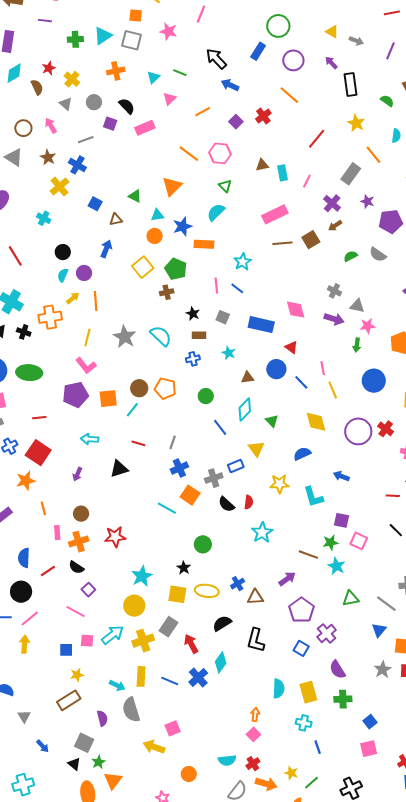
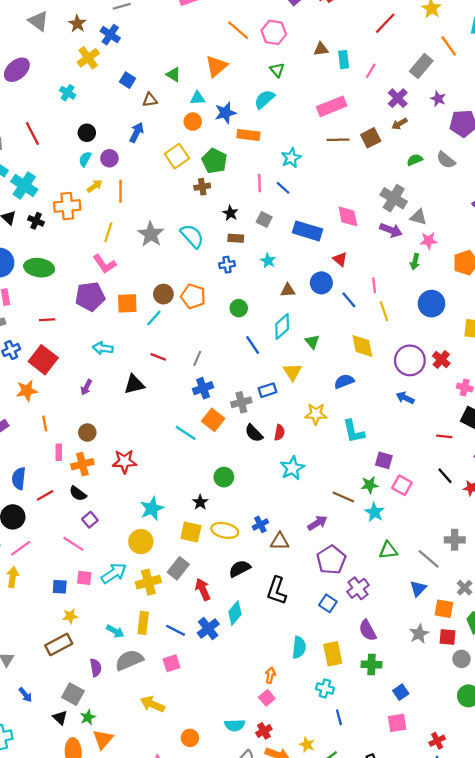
gray cross: (334, 291) -> (394, 198), size x1.6
blue arrow: (341, 476) -> (405, 398), moved
gray semicircle: (131, 710) -> (129, 660), turned 80
pink square: (173, 728) -> (172, 663), moved

